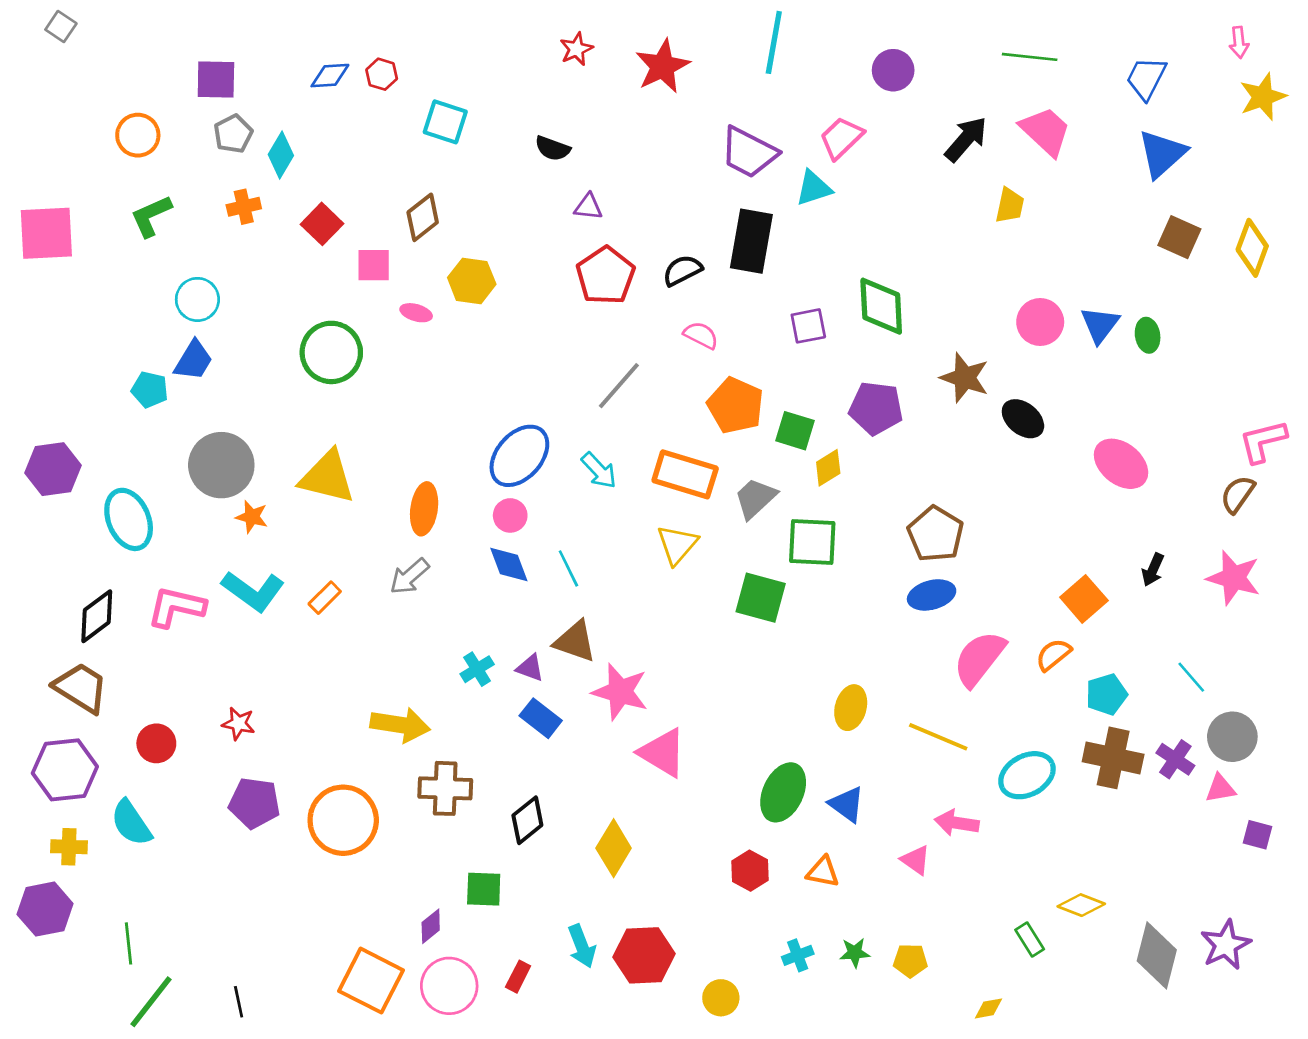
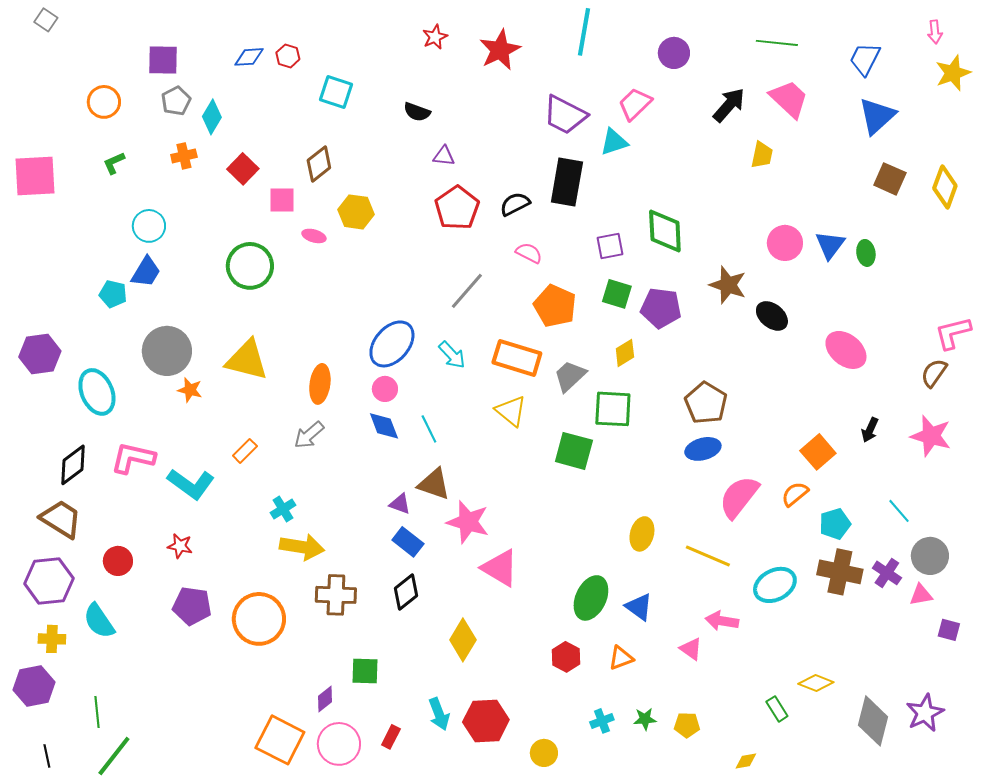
green L-shape: (151, 216) -> (114, 163), size x0.7
green square: (795, 431) -> (617, 294), moved
yellow triangle: (677, 545) -> (511, 411), turned -32
cyan L-shape: (253, 591) -> (191, 484), moved
cyan cross: (477, 669) -> (283, 509), moved
black diamond: (527, 820) -> (406, 592), moved
orange triangle: (823, 872) -> (621, 658), turned -32
black line: (239, 1002) -> (47, 756), moved

